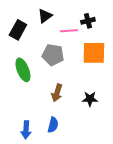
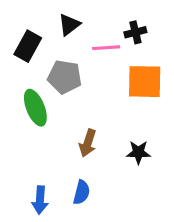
gray pentagon: (53, 55) -> (65, 77), moved

